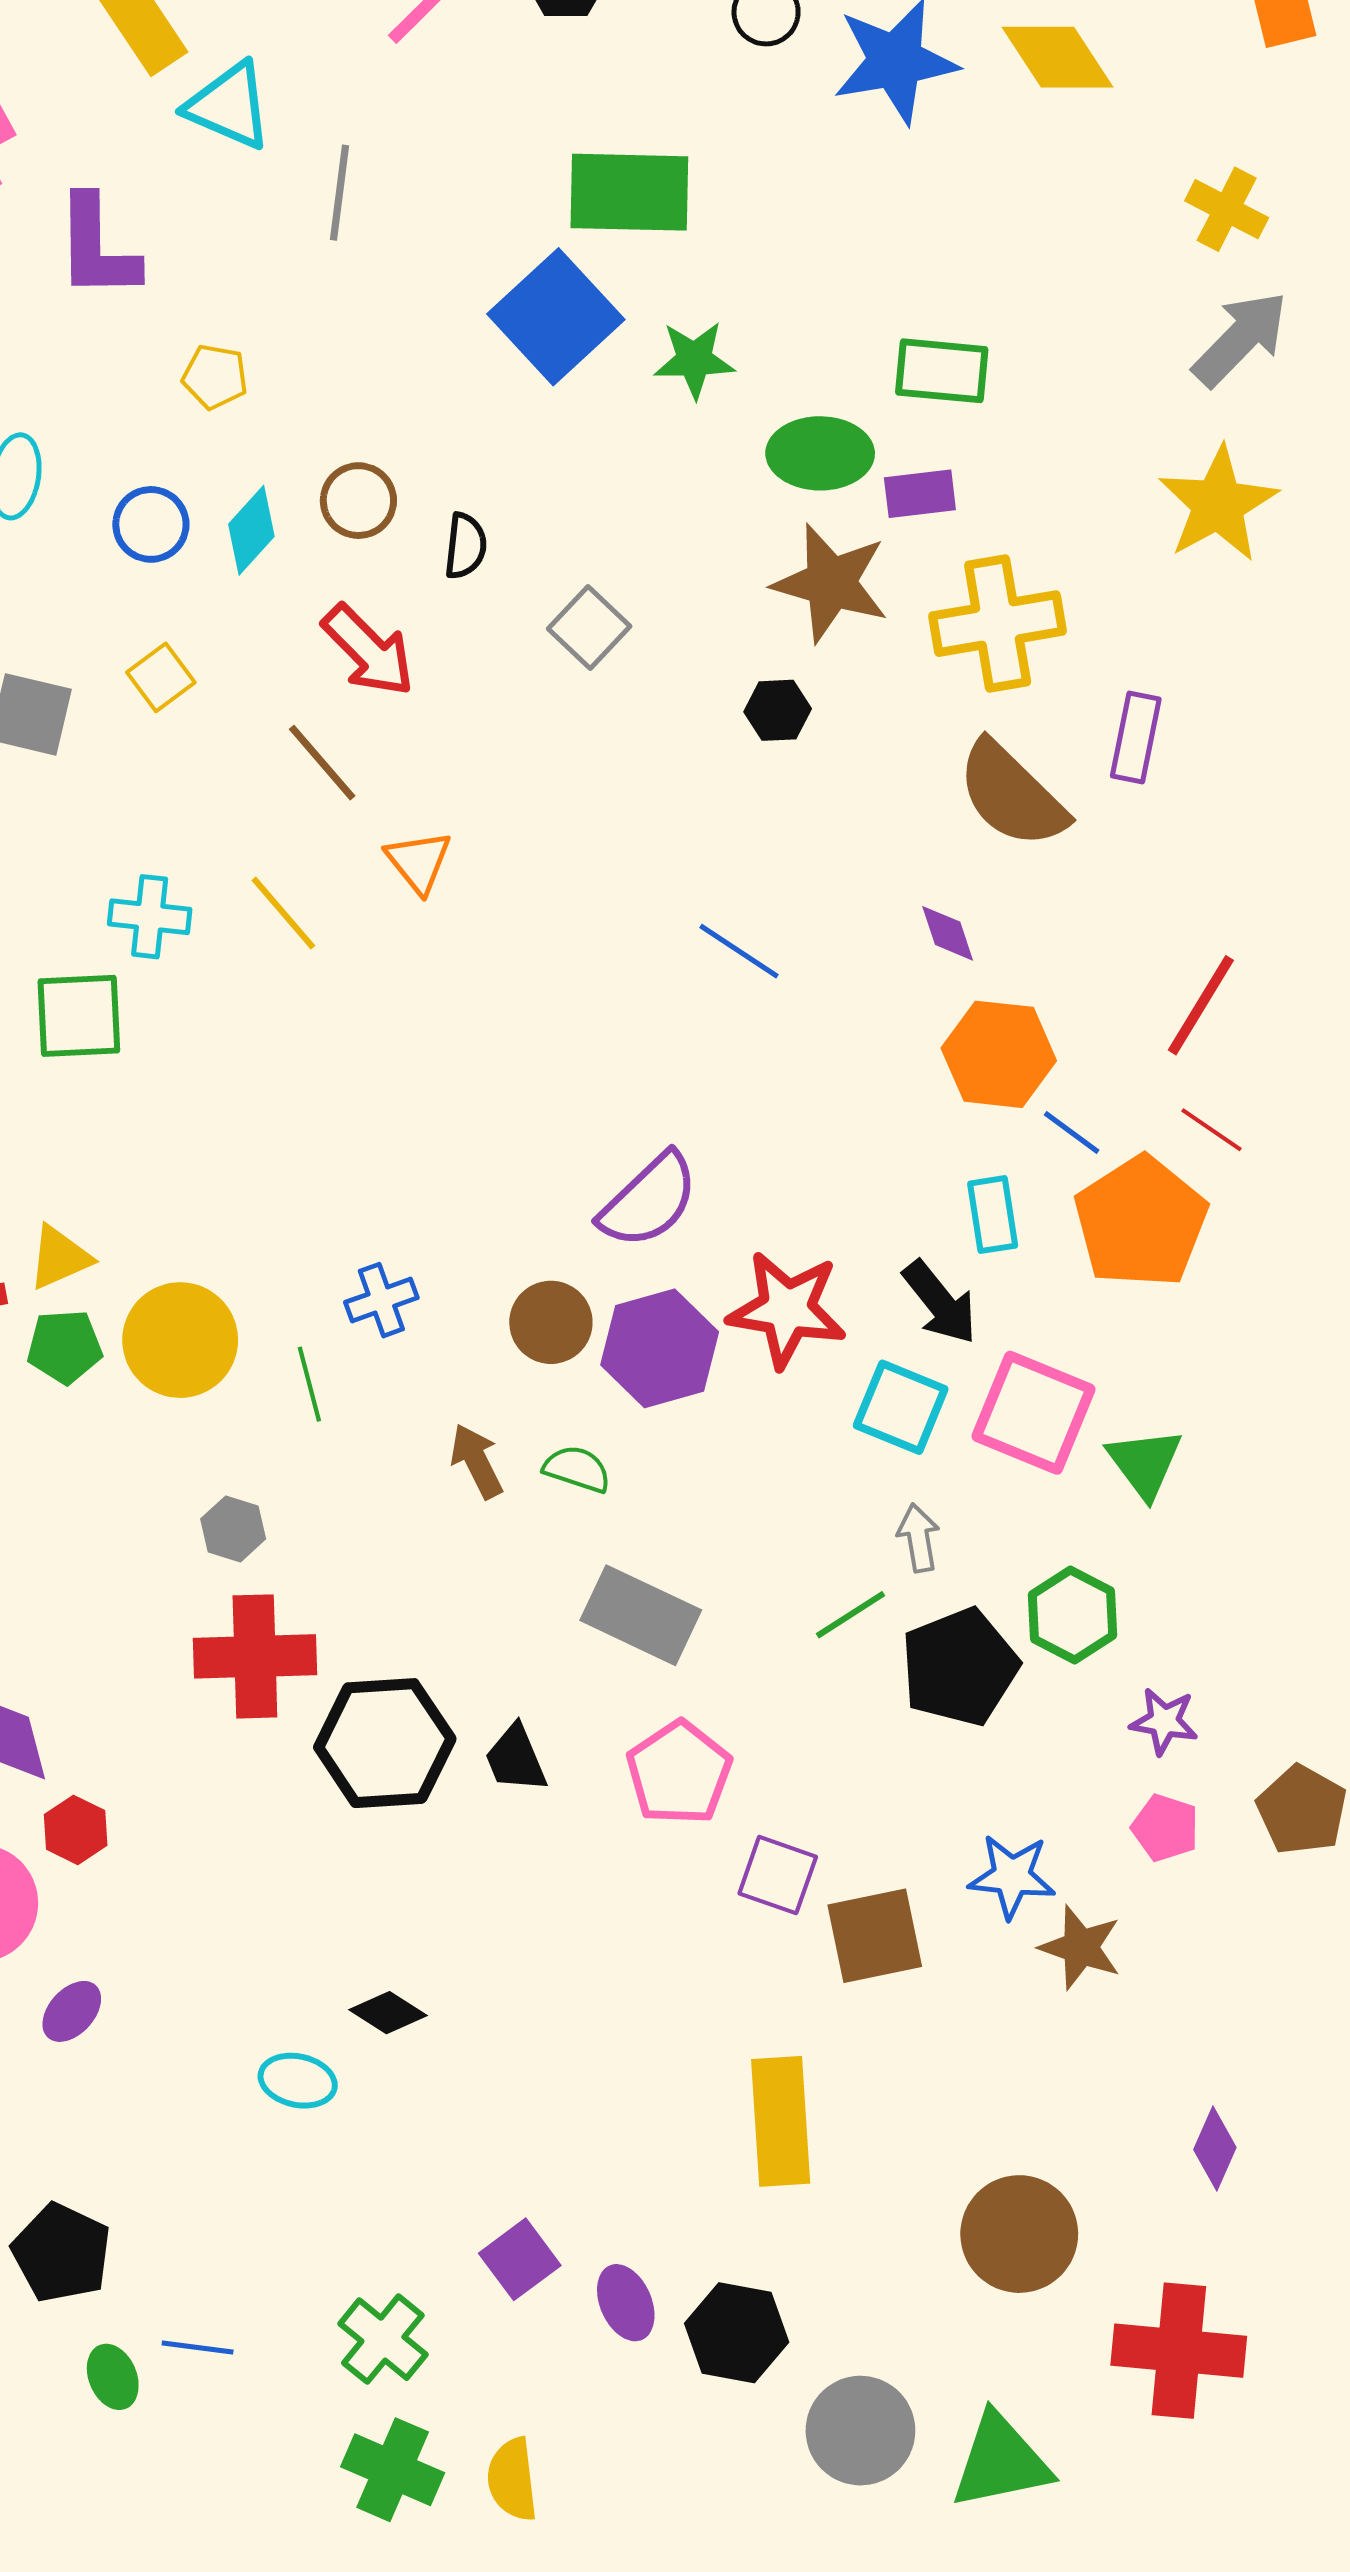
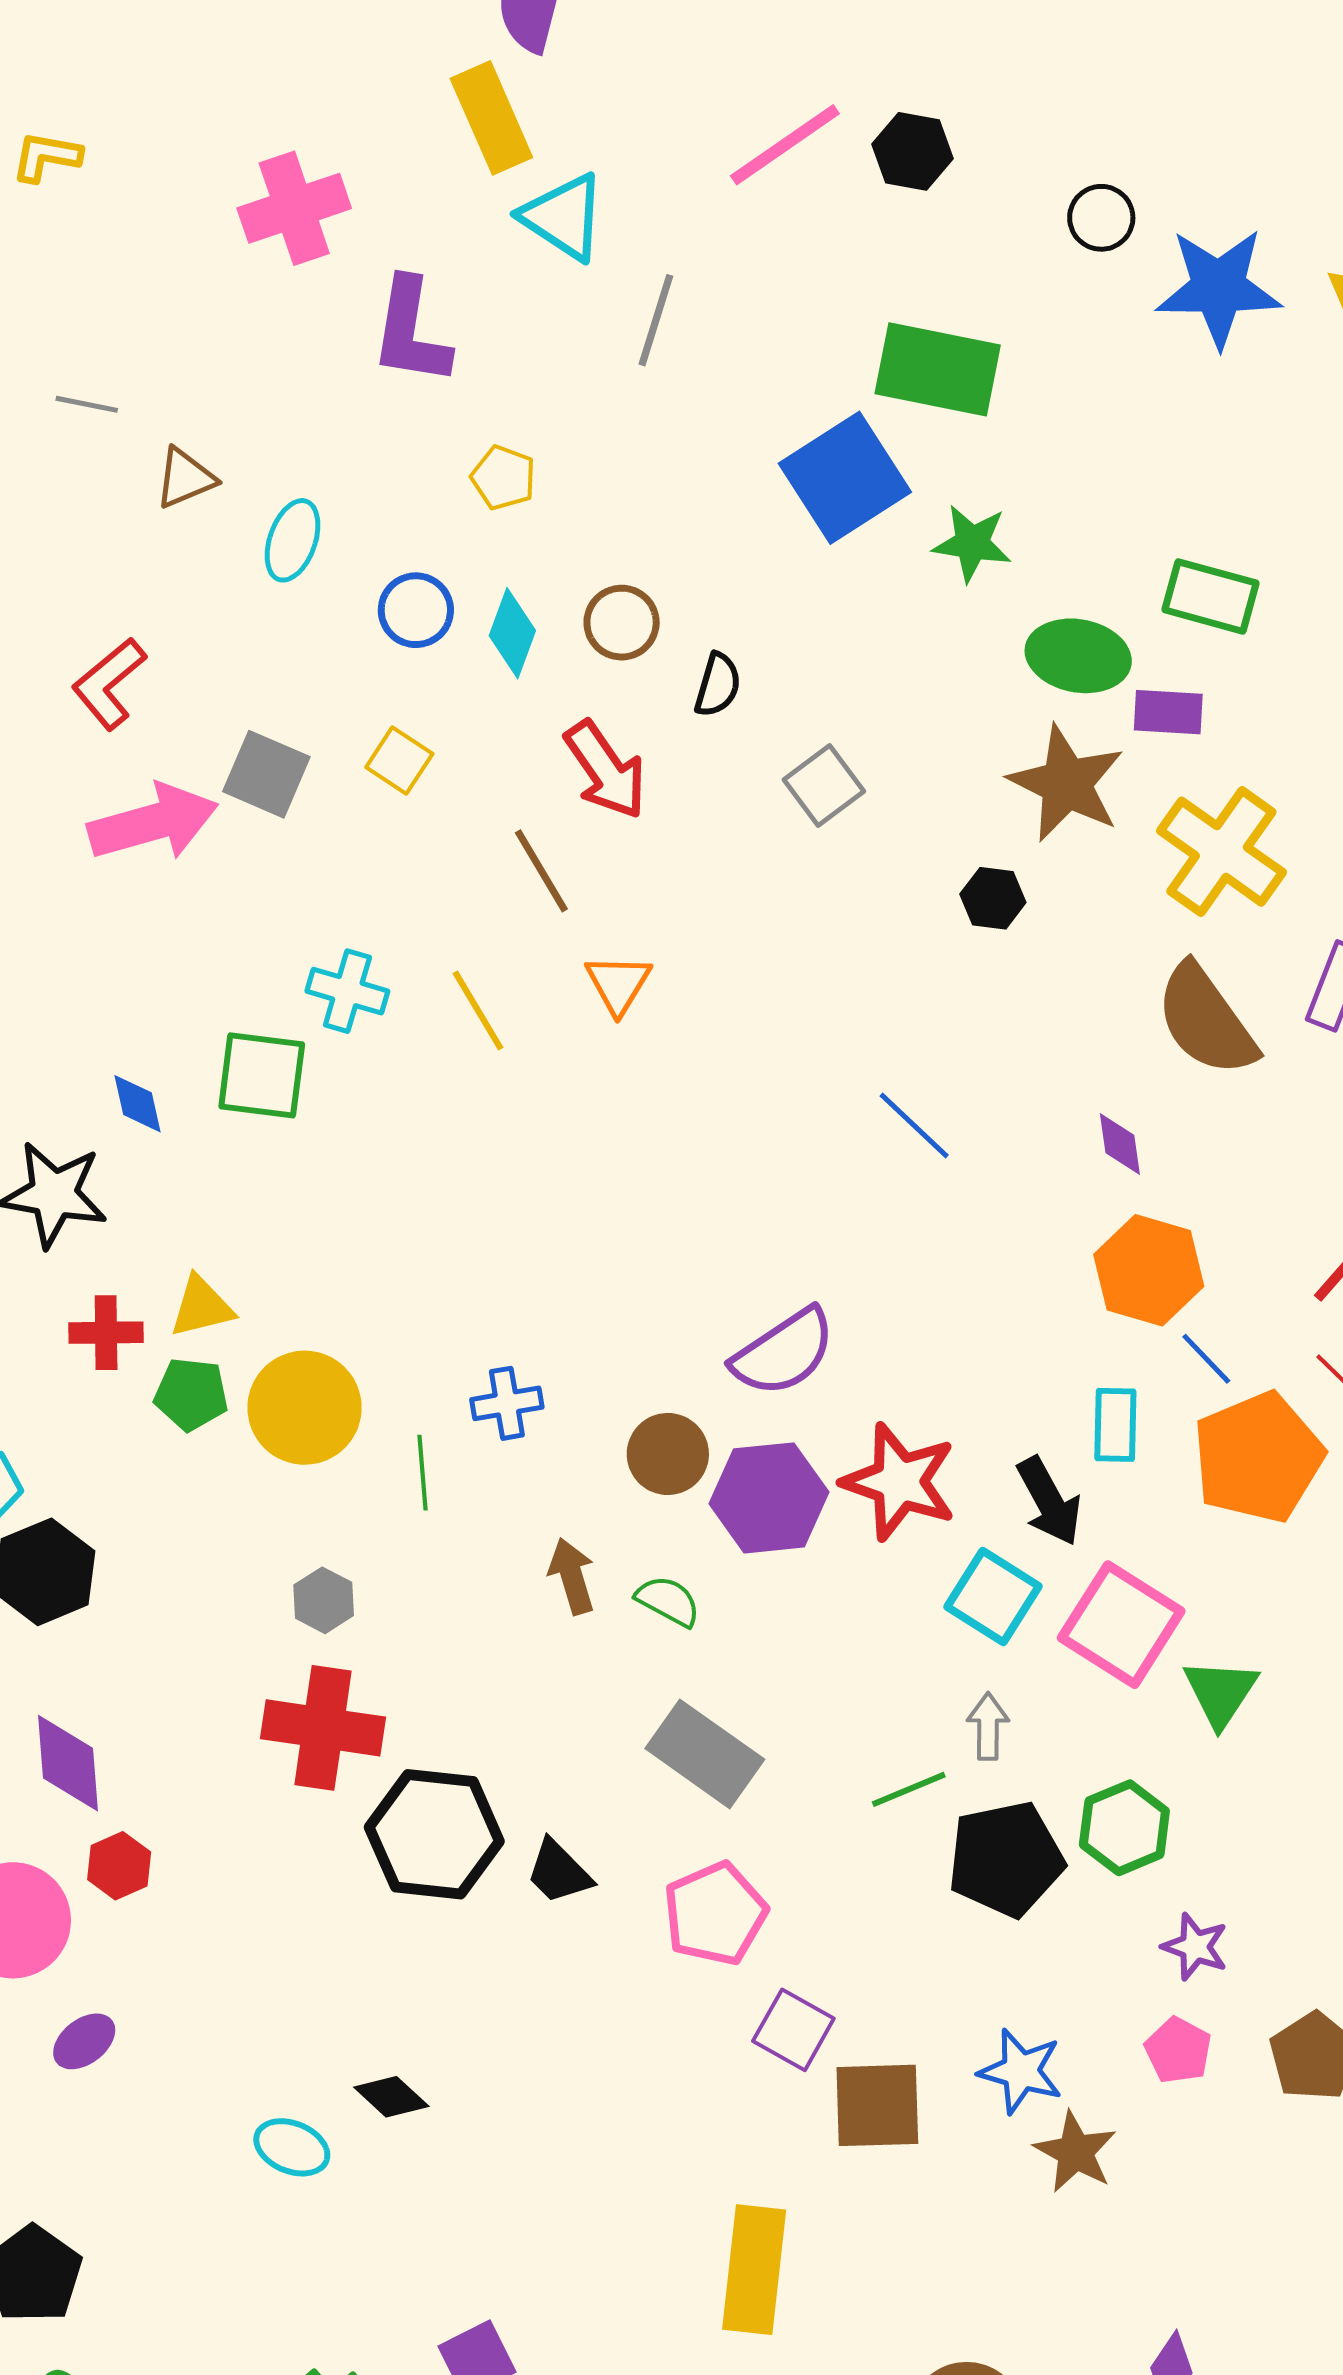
cyan diamond: (251, 530) -> (512, 633), turned -32
yellow cross: (998, 624) -> (1221, 852), turned 35
yellow square: (161, 677) -> (399, 760), turned -30
black trapezoid: (516, 1759) -> (559, 1872), turned -32

